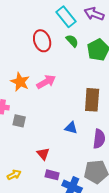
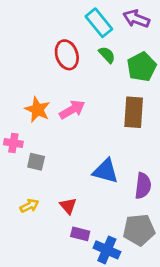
brown rectangle: (92, 100) -> (134, 112), moved
blue triangle: (71, 128) -> (106, 171), size x1.5
yellow arrow: (14, 175) -> (29, 206), moved

